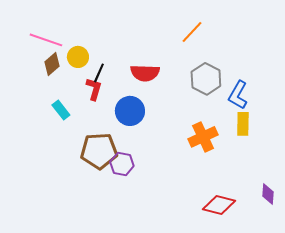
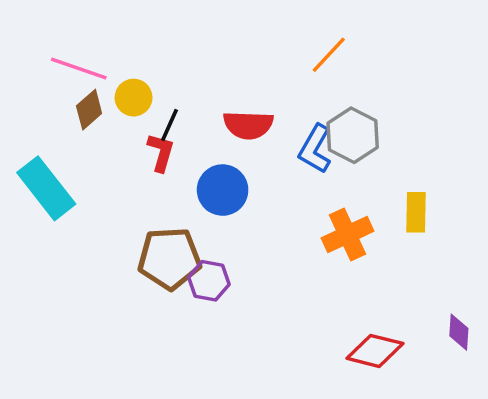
blue L-shape: (238, 95) -> (315, 149), moved
cyan rectangle: (61, 110) -> (46, 188), moved, size x1.8

